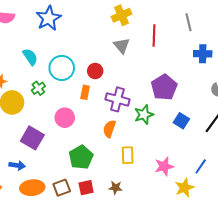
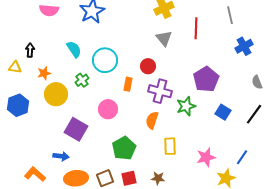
blue cross: (203, 54) -> (244, 46), turned -30
red circle: (95, 71) -> (148, 66), moved

